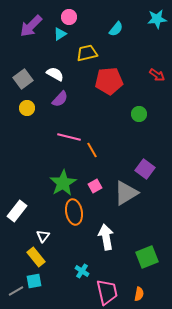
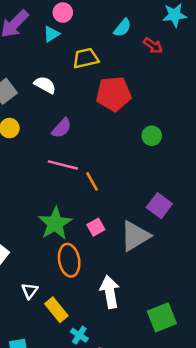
red arrow: (157, 75) -> (153, 46), moved
purple semicircle: (60, 99) -> (62, 128), moved
yellow rectangle: (36, 257) -> (56, 310), moved

